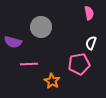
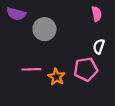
purple semicircle: (13, 42) -> (16, 14), moved
orange star: (52, 81) -> (56, 77), moved

